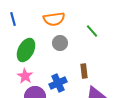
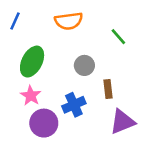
blue line: (13, 19) -> (15, 21), turned 40
gray circle: (60, 43) -> (84, 65), moved

